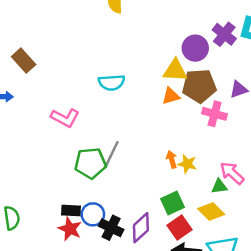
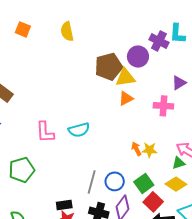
cyan semicircle: (112, 83) -> (79, 130), moved
brown pentagon: (199, 86) -> (109, 67), moved
pink L-shape: (65, 118) -> (45, 132), turned 70
gray line: (111, 155) -> (92, 182), moved
green pentagon: (90, 163) -> (22, 170), moved
blue circle: (93, 214) -> (115, 181), moved

